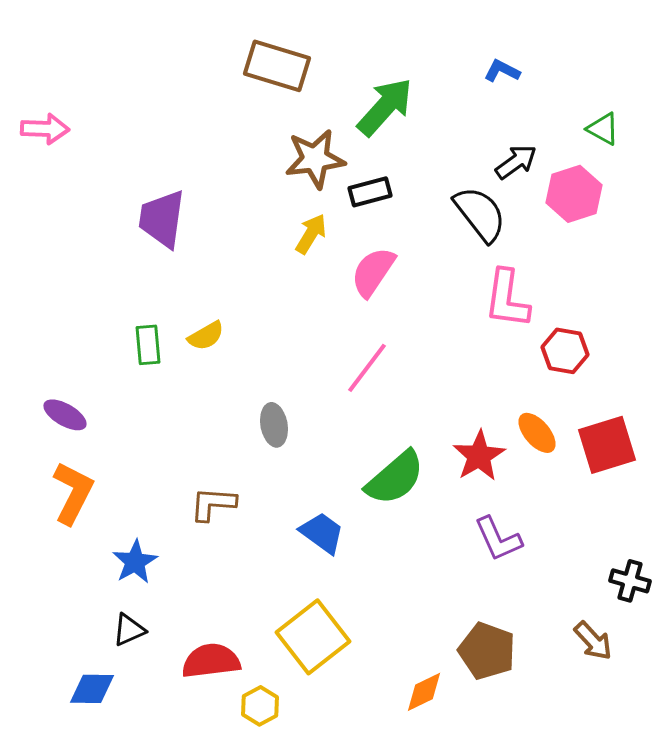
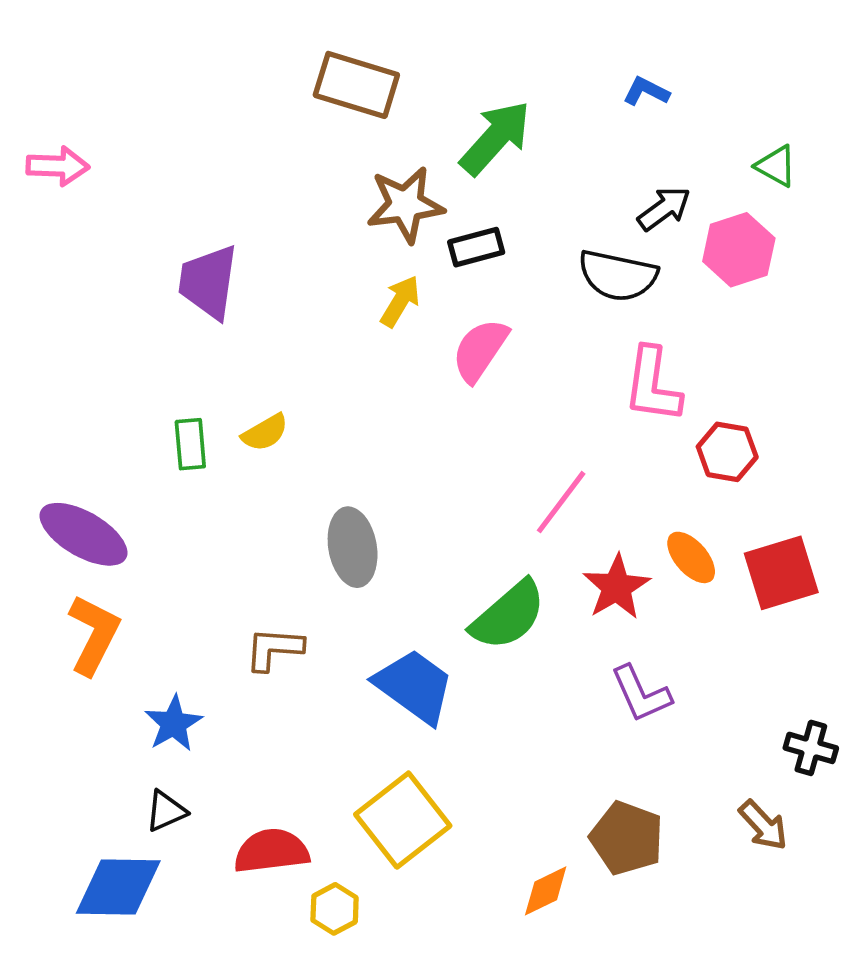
black semicircle: (480, 214) -> (618, 275), turned 140
pink line: (367, 368) -> (561, 502), moved
purple ellipse: (65, 415) -> (83, 534), size x1.6
gray ellipse: (274, 425) -> (353, 547), size x1.4
blue trapezoid: (322, 533) -> (414, 686), size x1.4
blue diamond: (92, 689) -> (118, 887), size x1.5

